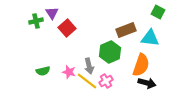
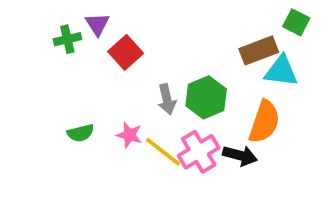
brown rectangle: (126, 30) -> (259, 50), moved
gray arrow: (89, 66) -> (167, 99), moved
pink cross: (106, 81) -> (199, 152), size x1.5
black arrow: (147, 83) -> (240, 156), moved

